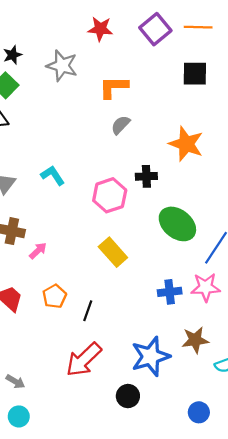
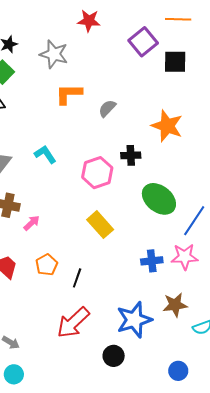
purple square: (155, 29) -> (143, 42), moved
orange L-shape: (114, 87) -> (69, 94), moved

